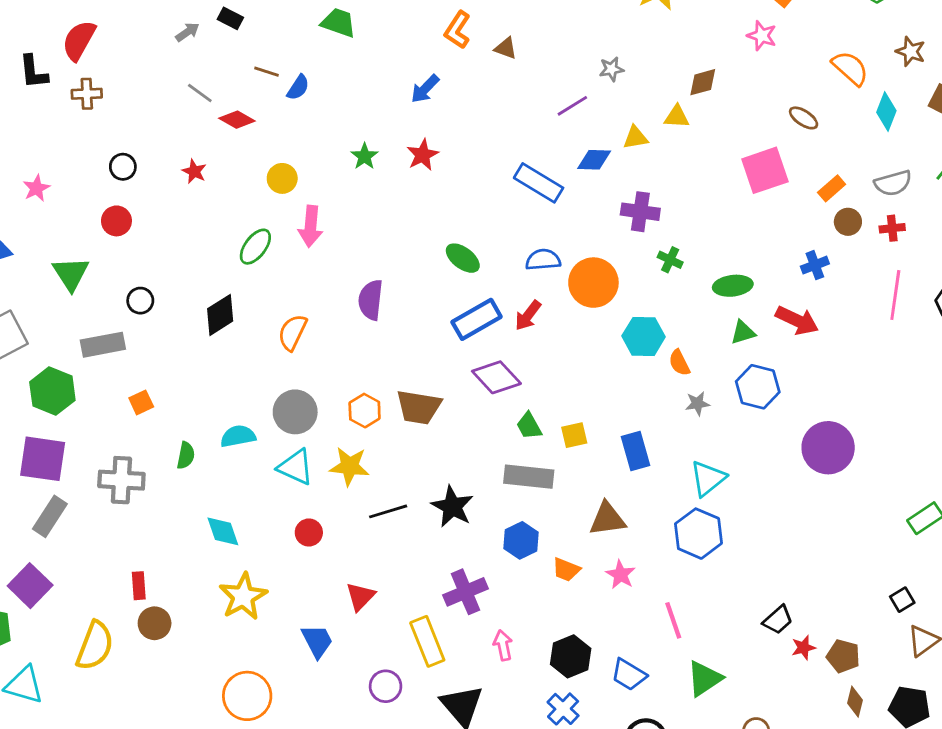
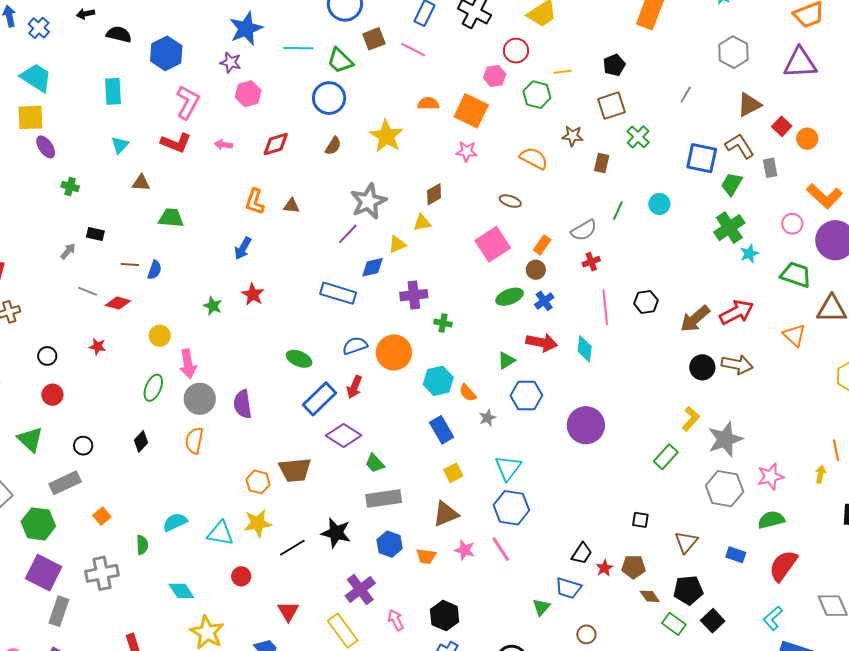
gray star: (611, 69) -> (368, 201), size x2.0
cyan diamond: (886, 112) -> (585, 349), moved
brown circle: (848, 222) -> (536, 270), moved
green ellipse: (733, 286) -> (510, 297), moved
black diamond: (220, 315) -> (141, 441), size x0.7
gray circle: (295, 412) -> (200, 399), moved
yellow square: (574, 435) -> (453, 473), moved
blue rectangle: (636, 451) -> (442, 430), moved
purple square: (43, 459) -> (44, 573), turned 33
black square: (902, 600) -> (640, 520), moved, turned -36
pink line: (673, 620) -> (501, 549), moved
blue trapezoid: (629, 675) -> (568, 588), moved
green triangle: (704, 678) -> (541, 607), size x0.7
brown diamond: (855, 702) -> (650, 596), turned -35

